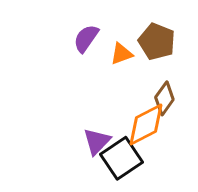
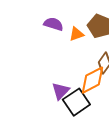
purple semicircle: (86, 38) -> (53, 24), turned 72

